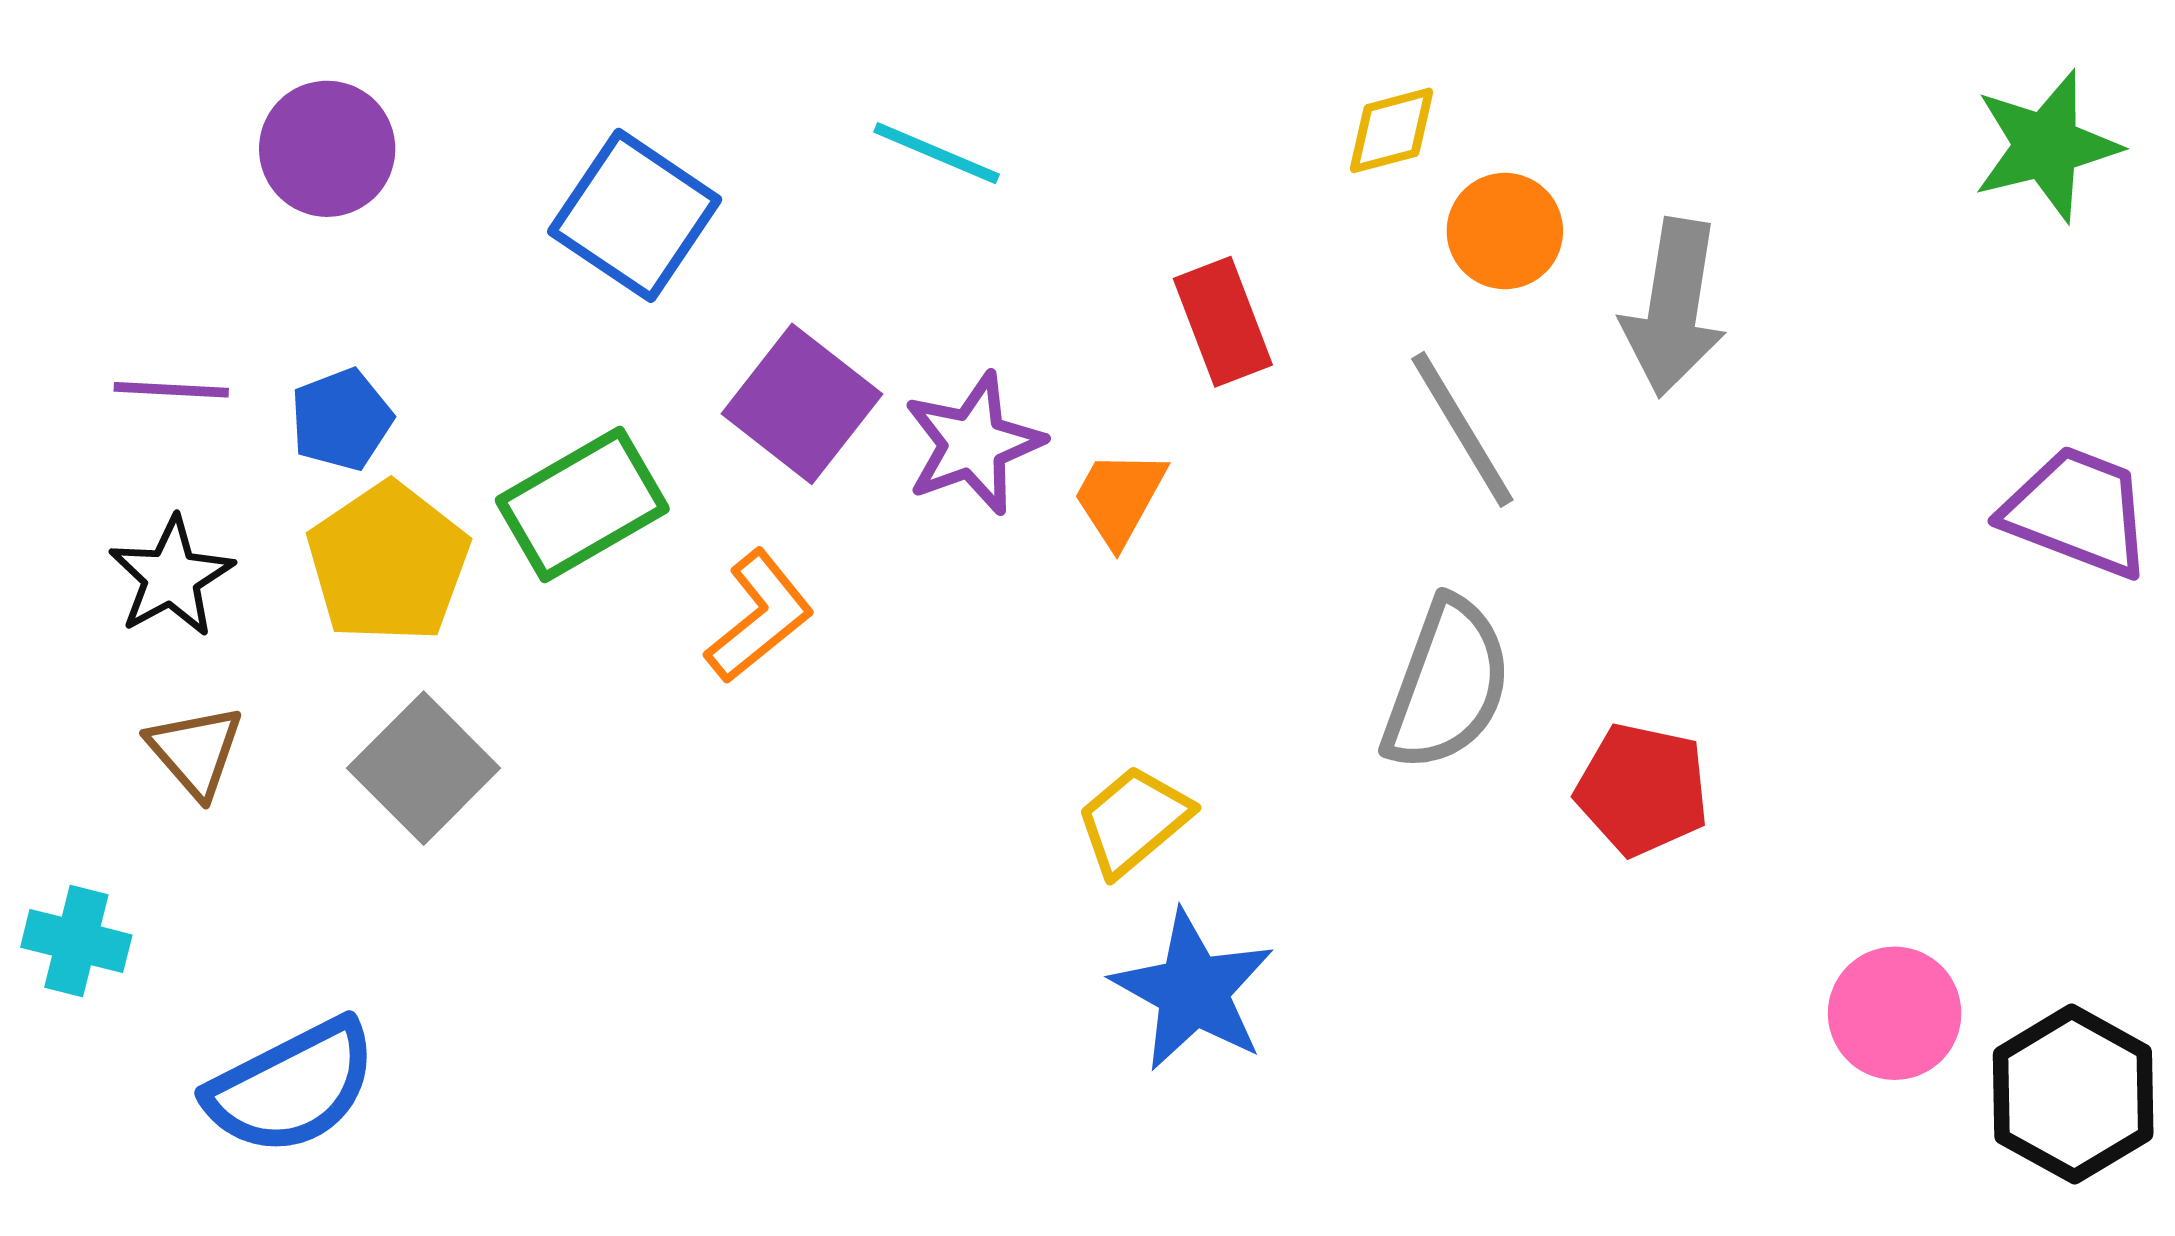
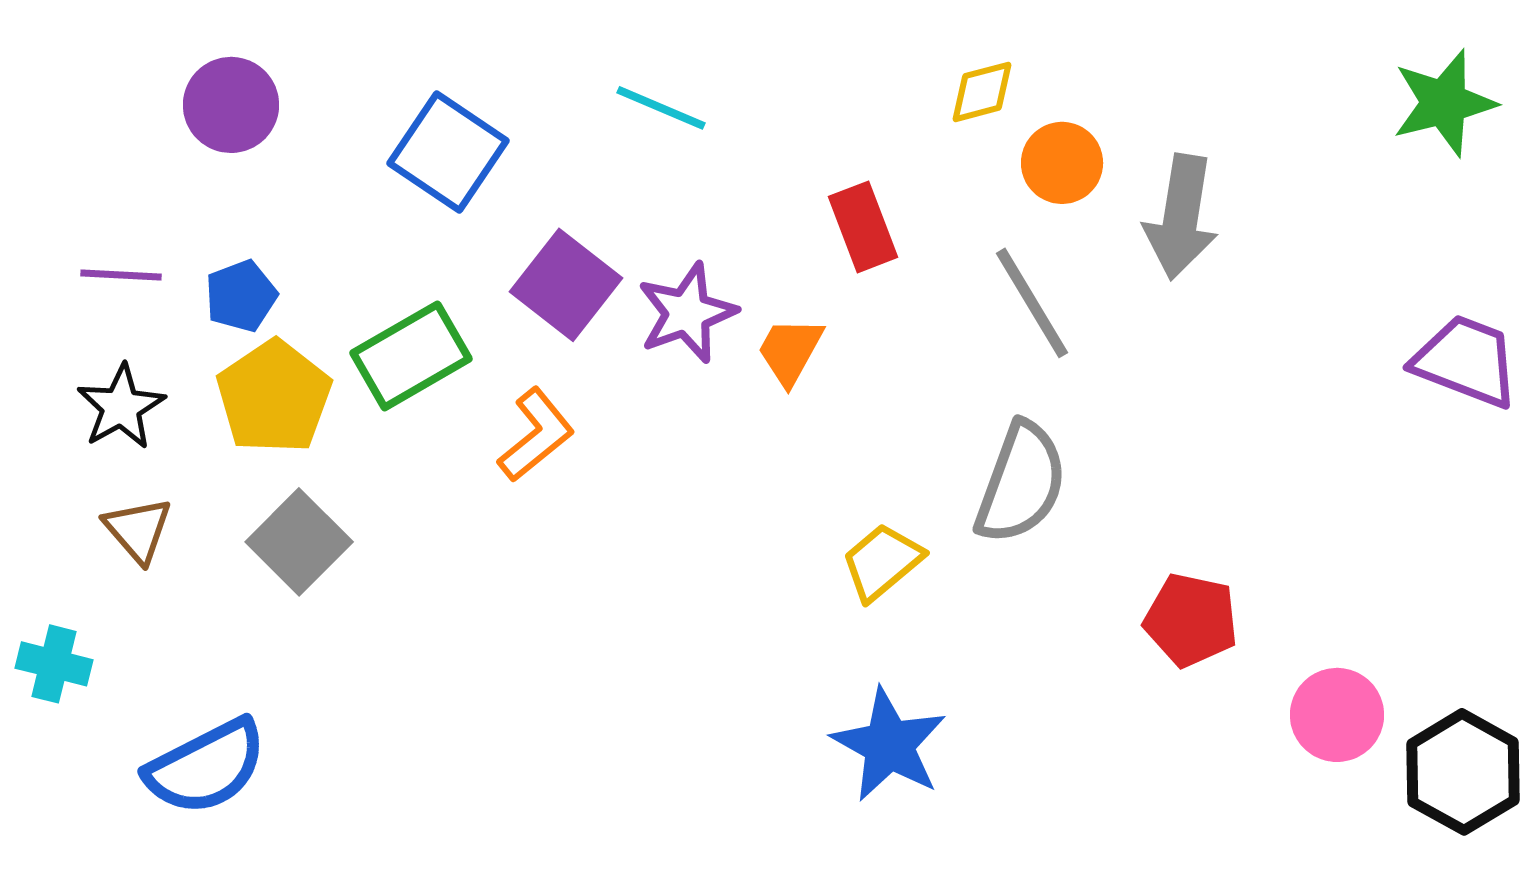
red pentagon: (1642, 789) -> (1191, 620), moved
yellow trapezoid: (1134, 821) -> (882, 562), moved
blue star: (1193, 991) -> (889, 745), moved

